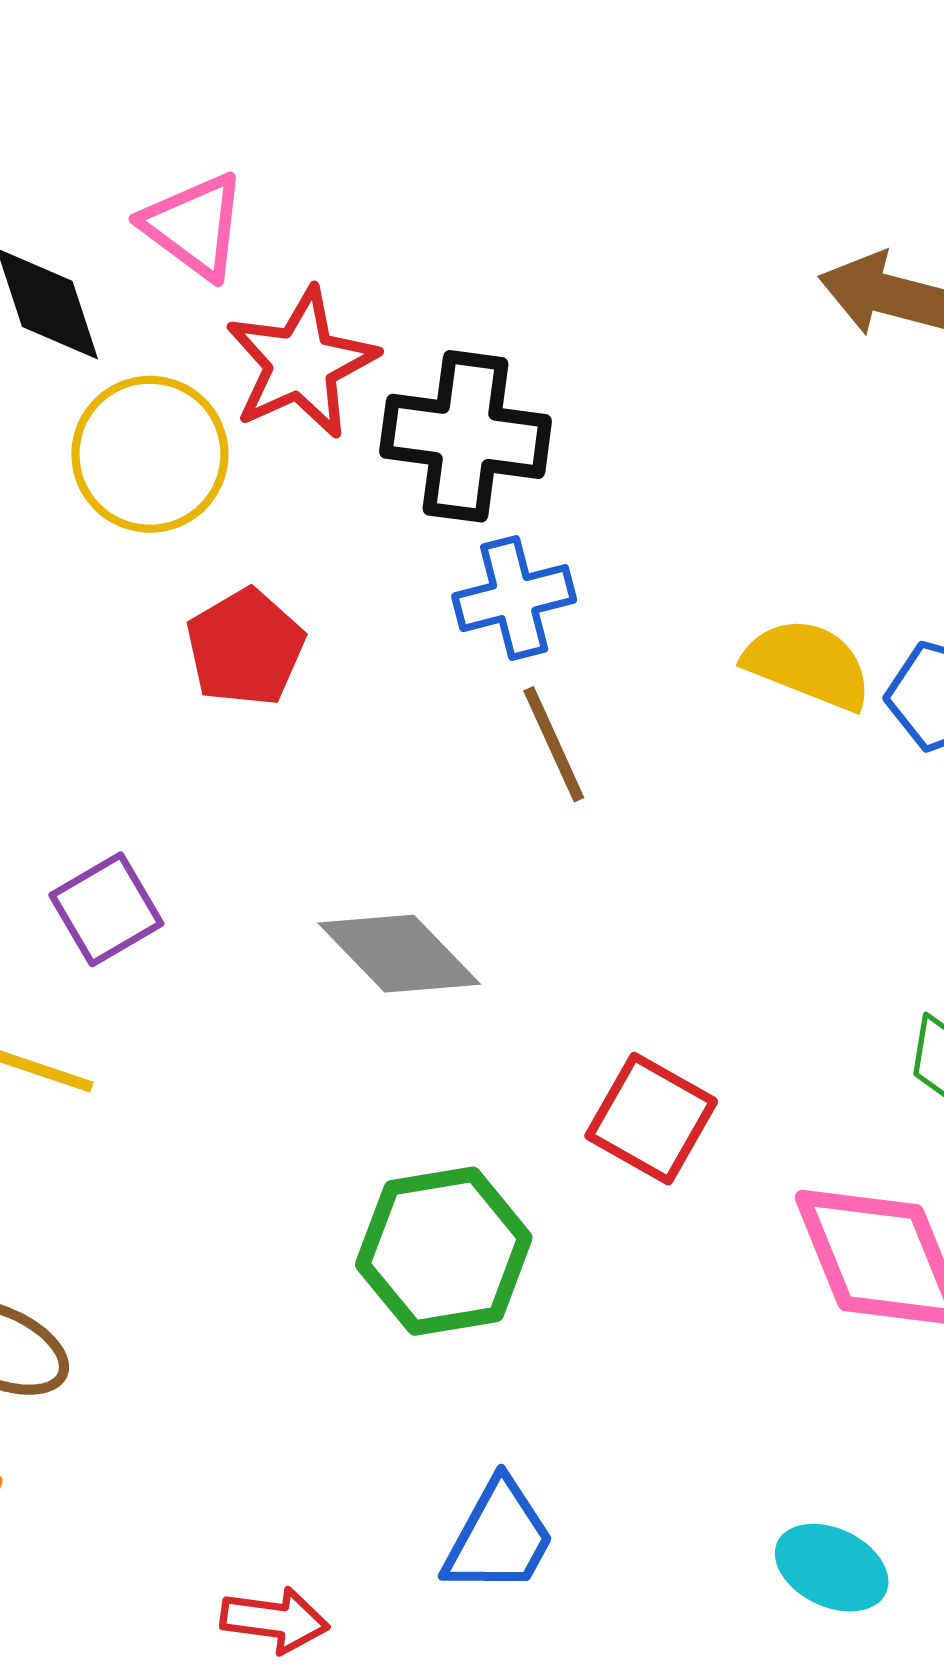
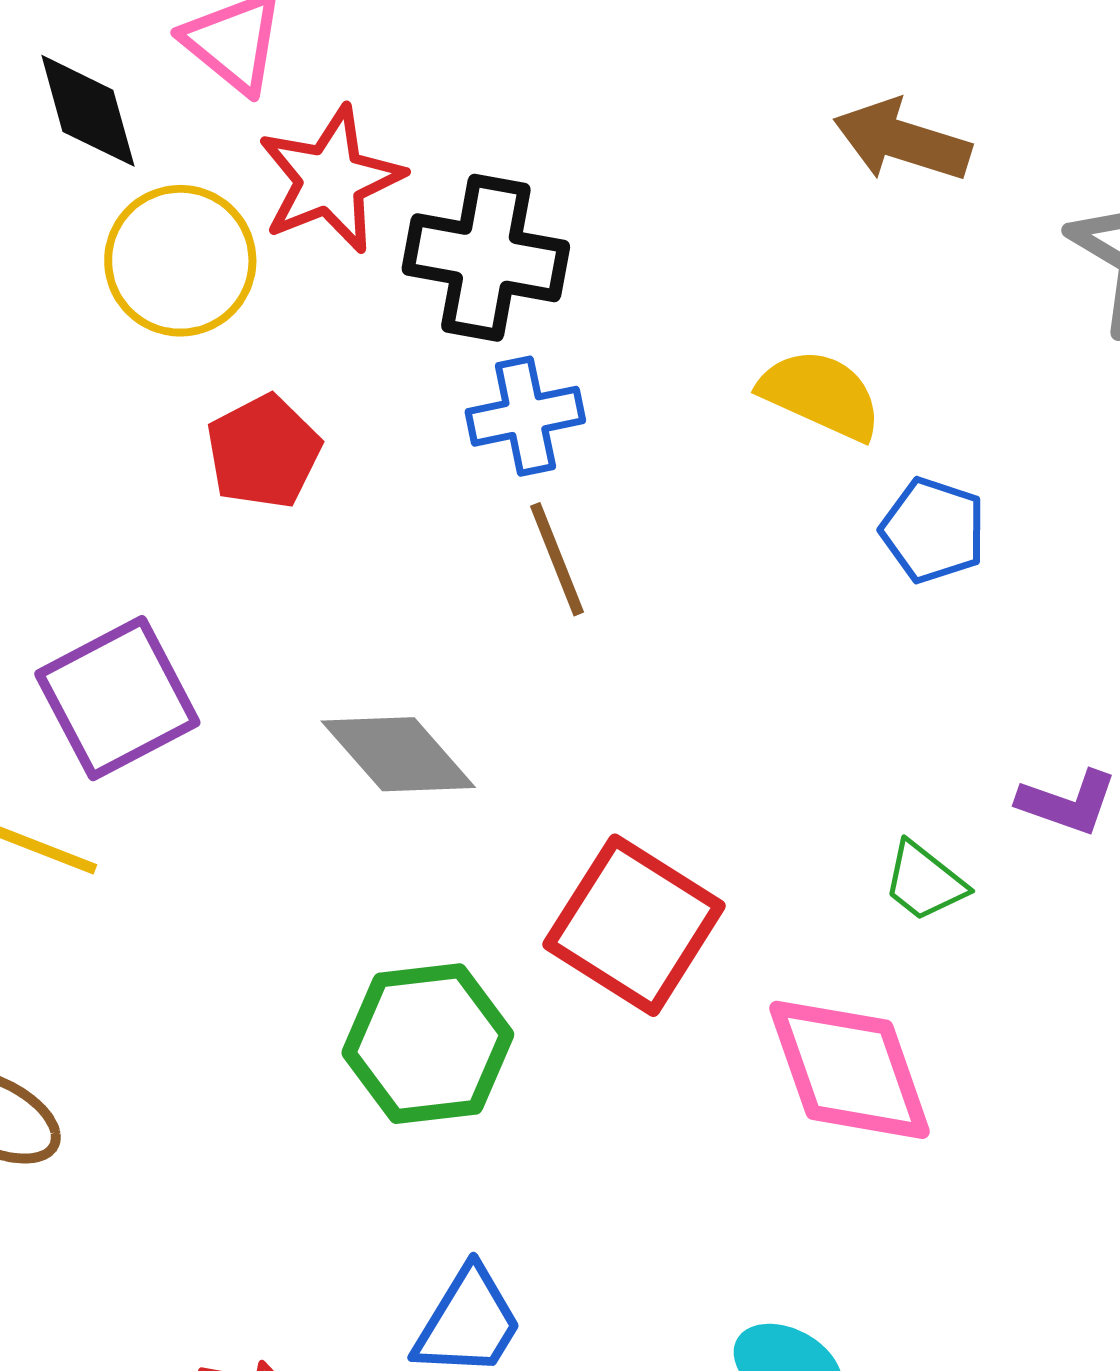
yellow semicircle: (808, 664) -> (821, 395), moved
purple square: (106, 909) -> (117, 698), size x1.5
red square: (651, 1119) -> (634, 925), size x1.4

